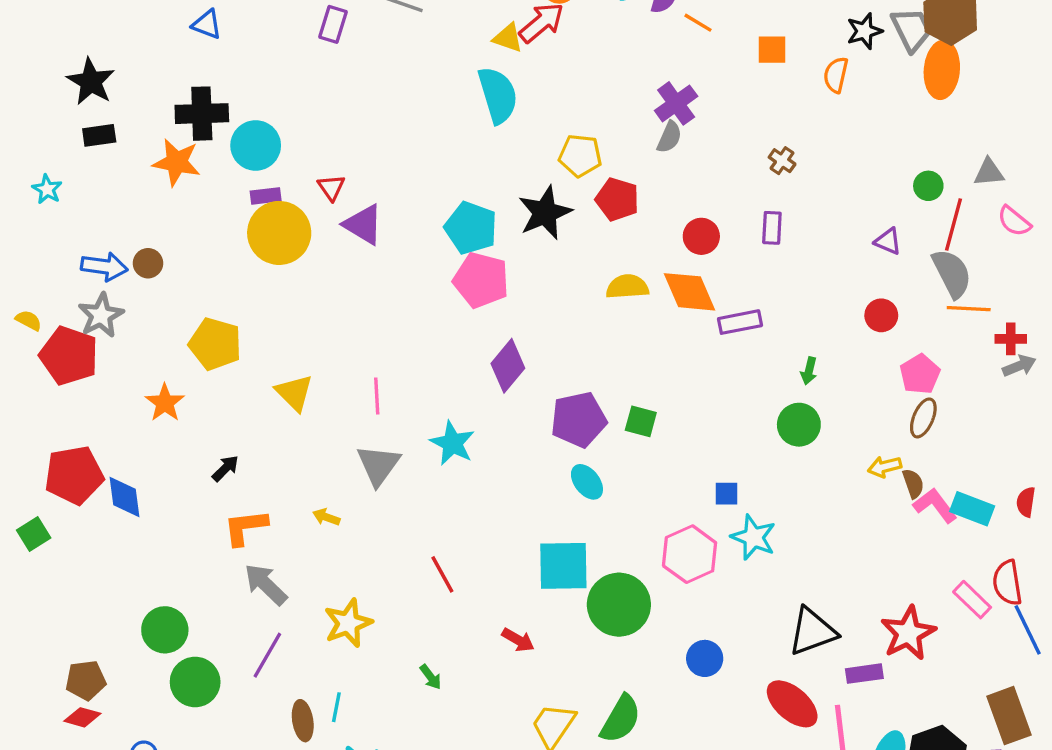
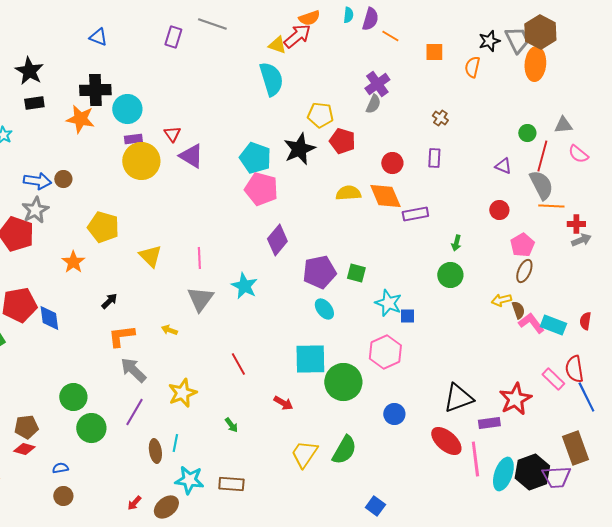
cyan star: (753, 537) -> (388, 303), moved

